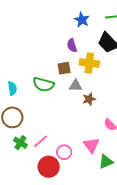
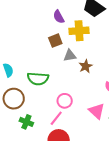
green semicircle: (44, 84) -> (38, 79), moved
pink line: (41, 141) -> (56, 118), moved
pink circle: (64, 152) -> (65, 101), moved

